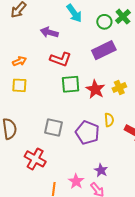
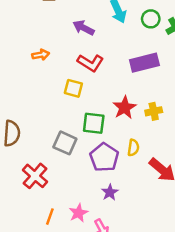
green circle: (104, 22) -> (151, 19), moved
green square: (71, 84) -> (94, 123), moved
yellow square: (19, 85) -> (73, 88), moved
purple star: (101, 170) -> (110, 192), moved

